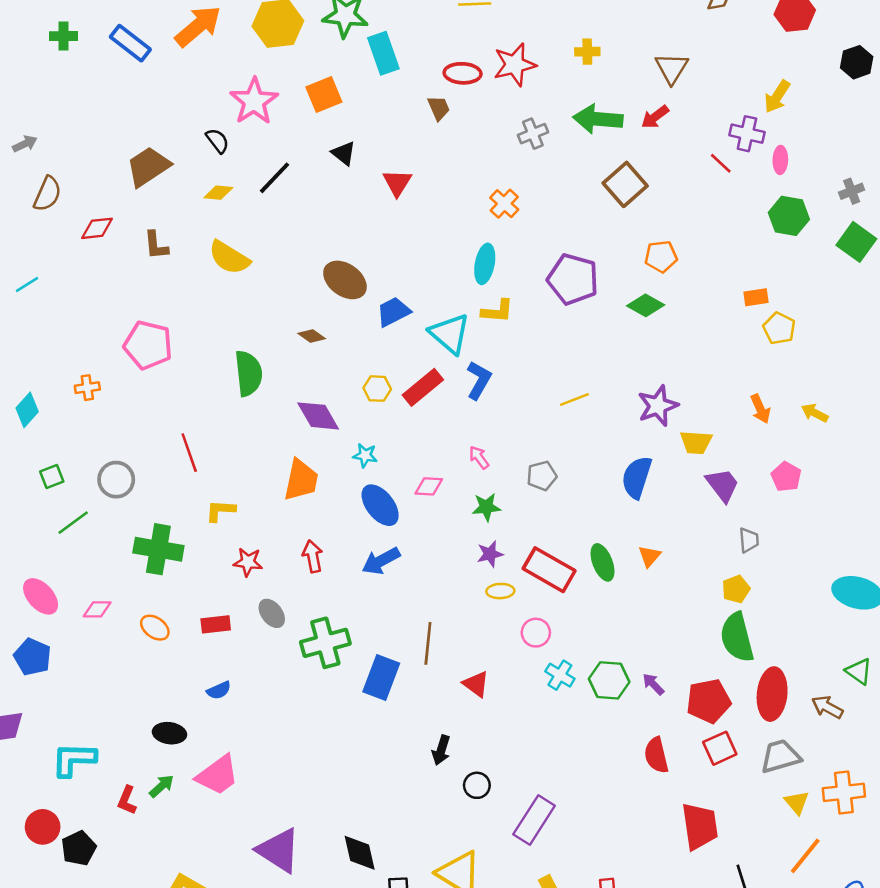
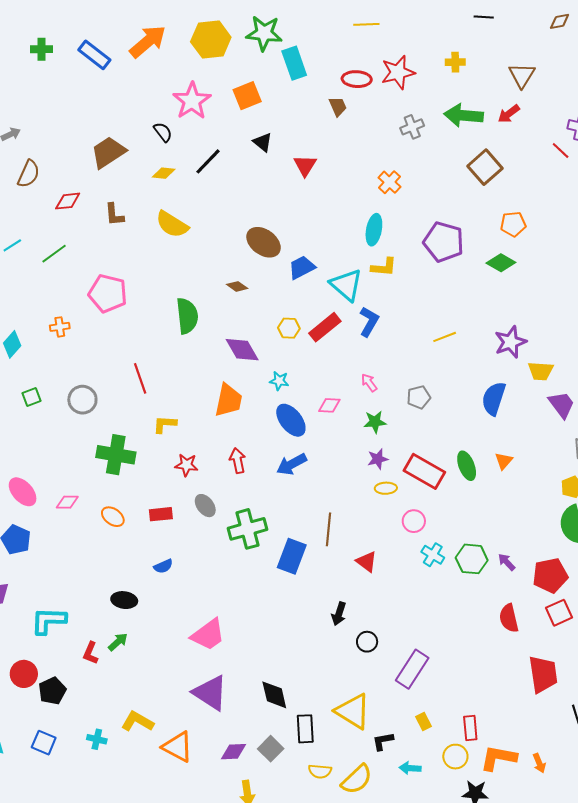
green line: (73, 523) -> (54, 254), moved
pink trapezoid: (218, 775) -> (208, 635), moved

